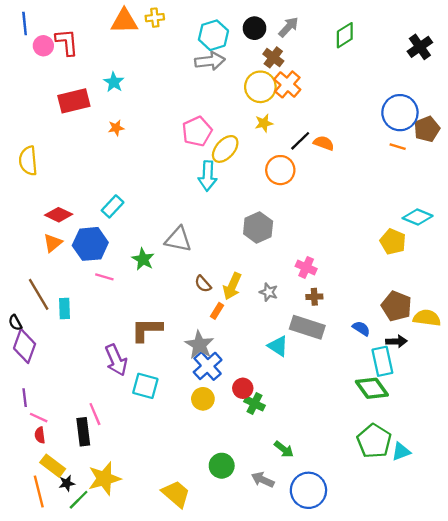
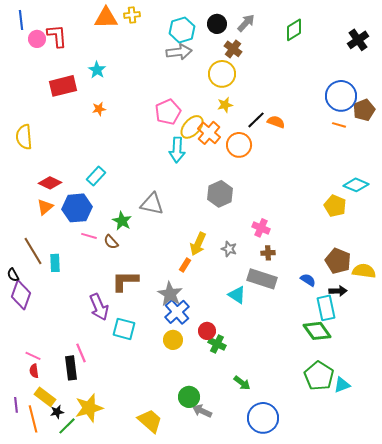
orange cross: (287, 84) -> (209, 133), moved
brown semicircle: (203, 284) -> (111, 242), moved
purple line: (25, 398) -> (16, 405), moved
gray arrow: (263, 480) -> (202, 411), moved

